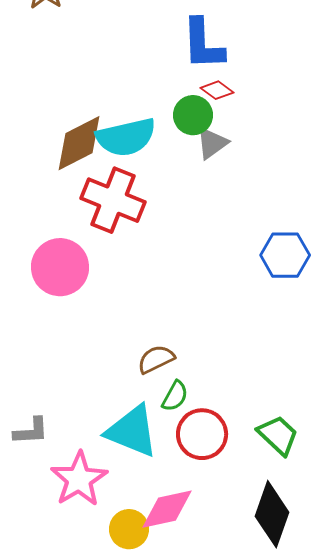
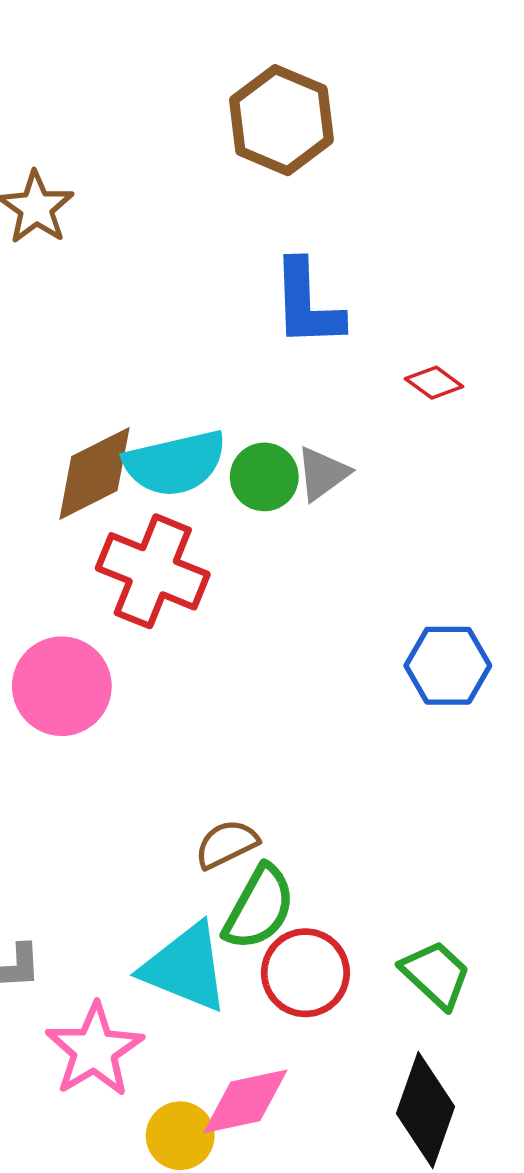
red diamond: (217, 90) -> (434, 383), moved
green circle: (193, 115) -> (264, 477), moved
green semicircle: (175, 396) -> (259, 908), size x1.6

